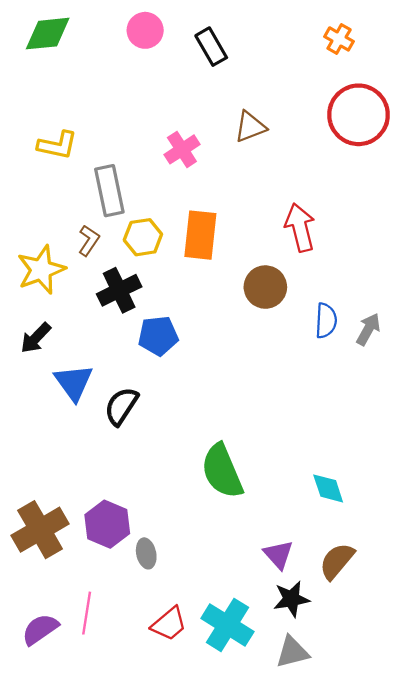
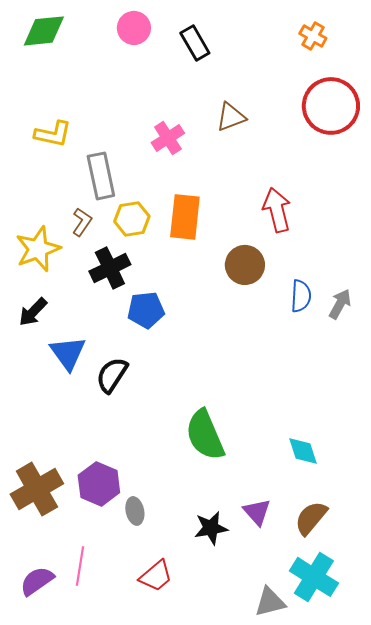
black star: (291, 599) -> (211, 528), moved
cyan cross: (227, 625) -> (314, 577), moved

